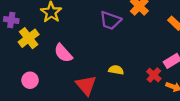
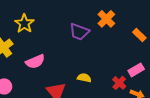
pink semicircle: (63, 53) -> (35, 62), turned -72

